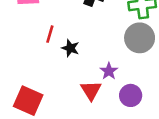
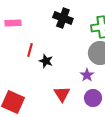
purple star: (109, 71) -> (87, 75), moved

